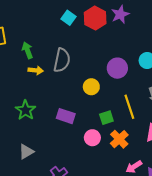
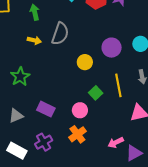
green arrow: (27, 50) -> (35, 12), moved
purple rectangle: (66, 116) -> (46, 109), moved
green square: (106, 118) -> (96, 93), turned -32
orange cross: (119, 139) -> (77, 134), moved

